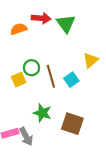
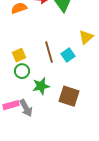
green circle: (32, 68) -> (22, 71), moved
green star: (42, 113) -> (41, 86), turned -30

